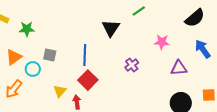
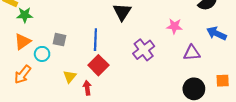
green star: (27, 29) -> (25, 15), moved
blue arrow: (203, 49) -> (216, 33), turned -30
purple cross: (132, 65) -> (144, 50), size x1.5

